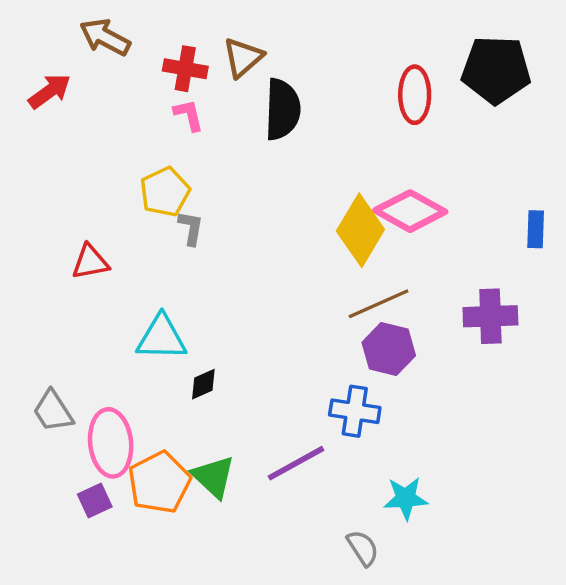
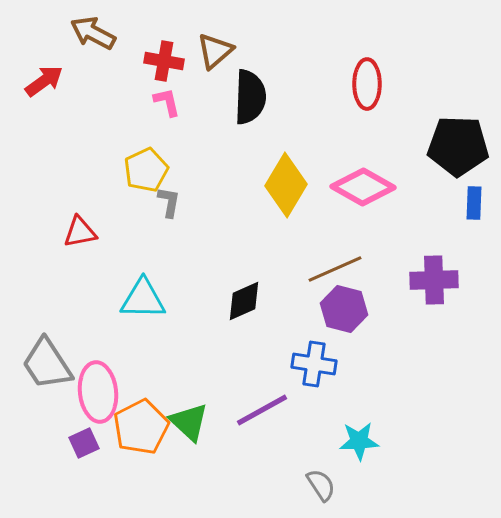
black pentagon: (496, 70) -> (458, 146), moved
yellow diamond: (360, 230) -> (286, 185), moved
black diamond: (203, 384) -> (244, 301), moved, size x1.4
gray trapezoid: (53, 411) -> (47, 364), size x1.4

